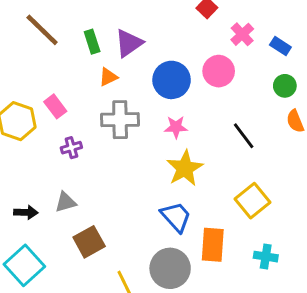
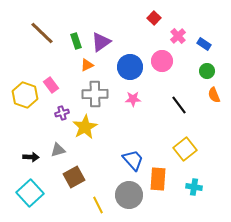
yellow star: (185, 168) -> (85, 127), moved

